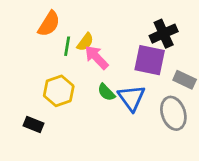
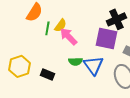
yellow hexagon: (59, 91) -> (19, 66), moved
green semicircle: (106, 92) -> (75, 61), turned -48
black rectangle: (34, 124) -> (47, 74), moved

